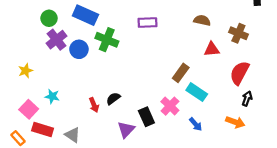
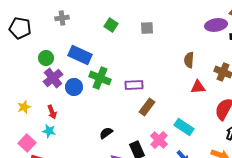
brown semicircle: (202, 20) -> (189, 60), turned -98
purple rectangle: (147, 23) -> (134, 85), moved
brown rectangle: (181, 73) -> (147, 107), moved
red arrow: (94, 105) -> (52, 112), moved

